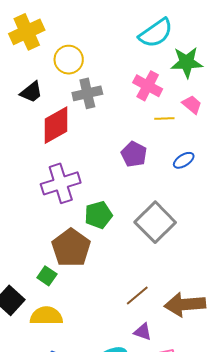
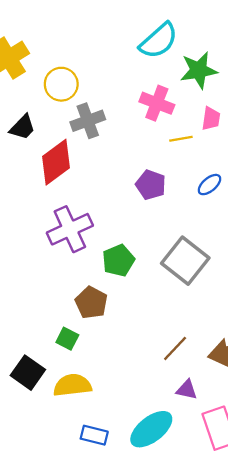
pink trapezoid: (192, 105) -> (211, 119), turned 65
brown pentagon: (71, 248) -> (91, 303), size x0.7

